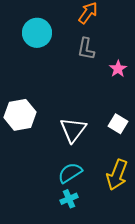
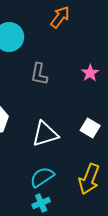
gray L-shape: (86, 49) -> (39, 74), moved
white triangle: (73, 130) -> (45, 134), turned 36

